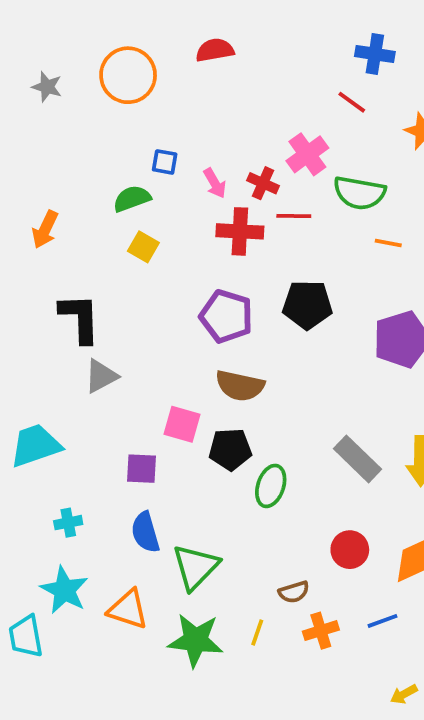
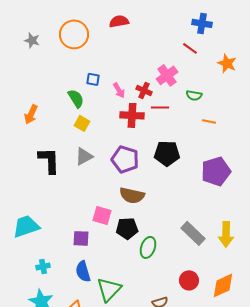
green semicircle: (359, 193) -> (194, 95), size x0.6
green semicircle: (132, 199) -> (76, 98), turned 78
gray triangle: (101, 376) -> (84, 156), moved

